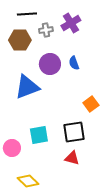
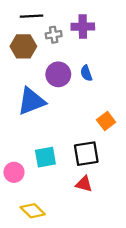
purple cross: (71, 23) -> (83, 27), turned 30

